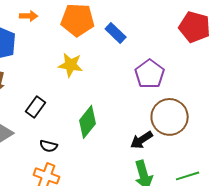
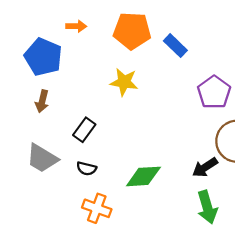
green diamond: (88, 122) -> (143, 176), moved, turned 48
black semicircle: (49, 146) -> (87, 169), moved

